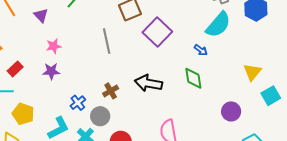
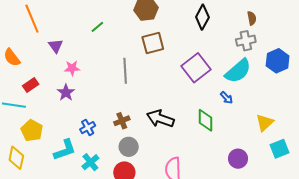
purple triangle: (41, 15) -> (56, 46), moved
purple square: (157, 32) -> (196, 68), moved
blue arrow: (201, 50) -> (227, 98), moved
purple star: (51, 71) -> (66, 93), turned 30
gray circle: (100, 116) -> (129, 147), moved

